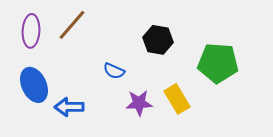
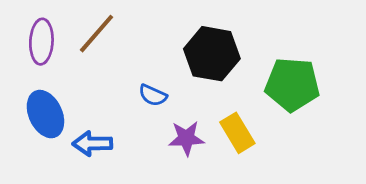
black hexagon: (158, 40) -> (212, 54), size x1.4

